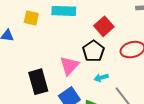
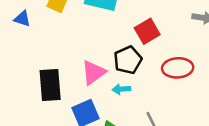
cyan arrow: (101, 78) -> (121, 89), moved

